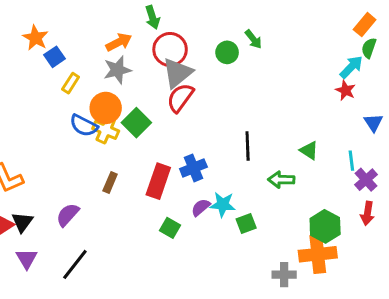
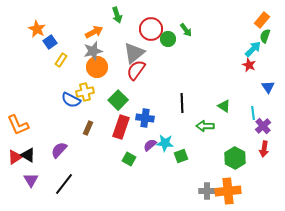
red circle: (170, 49) -> (151, 29), moved
orange circle: (106, 108) -> (97, 67), moved
green square: (136, 123) -> (118, 100), moved
blue semicircle: (84, 126) -> (71, 100), moved
yellow cross: (106, 130) -> (85, 92), turned -36
blue cross: (193, 168) -> (145, 118), turned 30
black triangle: (22, 222) -> (28, 155), turned -35
orange cross: (318, 254) -> (228, 191), moved

